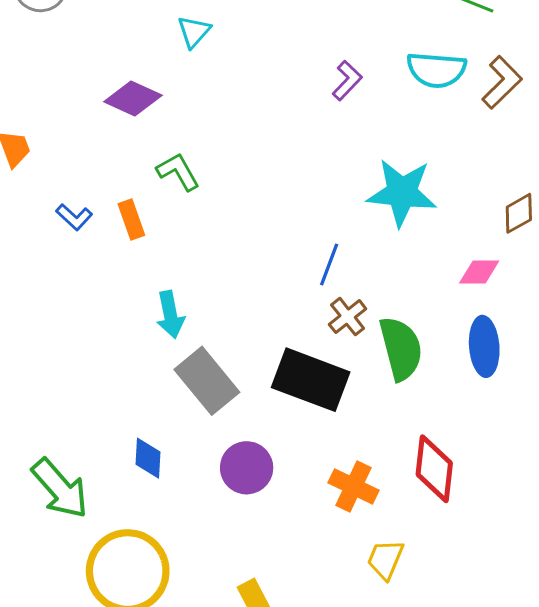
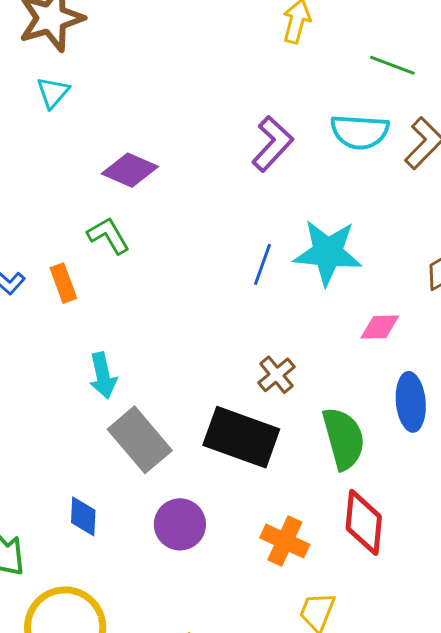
cyan triangle: (194, 32) -> (53, 93), moved
purple L-shape: (347, 81) -> (272, 144), size x1.4
purple diamond: (133, 99) -> (130, 170), moved
blue line: (329, 264) -> (263, 264), moved
pink diamond: (479, 272) -> (380, 327), moved
green semicircle: (401, 348) -> (344, 438), moved

